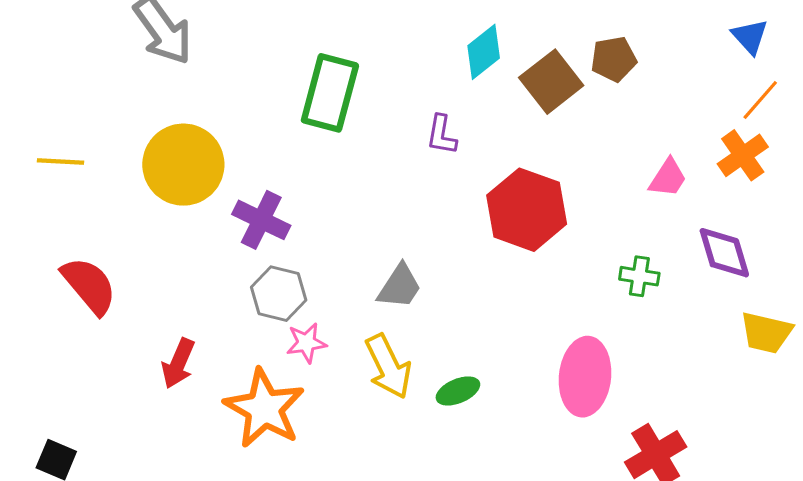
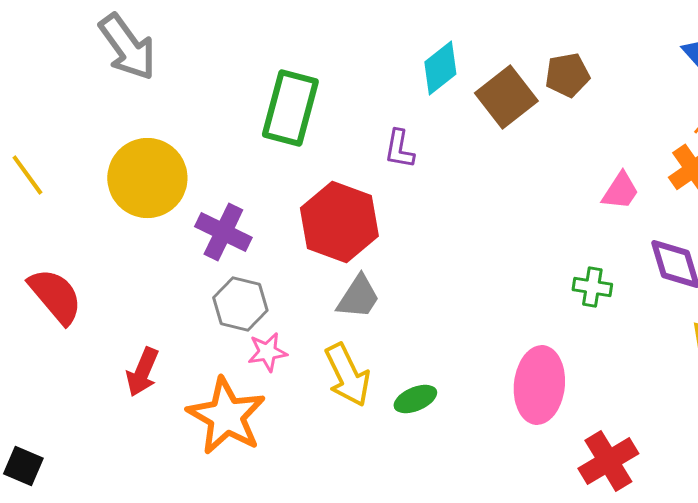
yellow line: (60, 162) -> (27, 175), turned 51
red hexagon: (527, 210) -> (339, 222), moved

